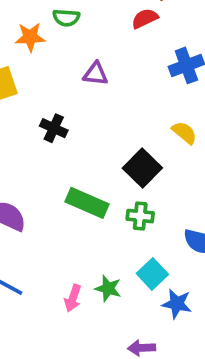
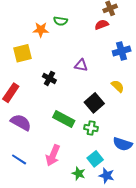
purple triangle: (95, 74) -> (81, 65), moved
green star: (108, 289) -> (79, 173), moved
pink arrow: (73, 298) -> (53, 155), moved, size x1.5

